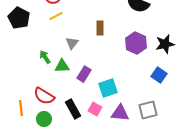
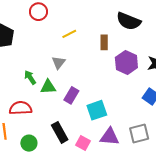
yellow line: (56, 16) -> (69, 34), moved
brown rectangle: (100, 28) -> (104, 42), moved
red semicircle: (44, 96) -> (20, 108), moved, turned 145
pink square: (95, 109) -> (83, 143), moved

